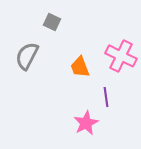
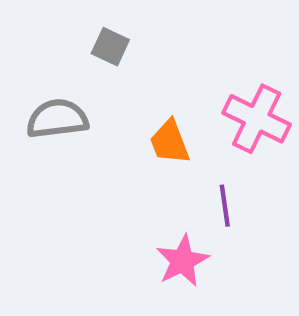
gray semicircle: (27, 56) -> (57, 119), turned 56

